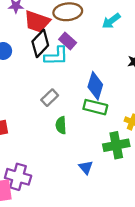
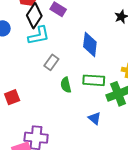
cyan L-shape: (56, 56) -> (39, 36), moved
green rectangle: (95, 107) -> (94, 80), moved

